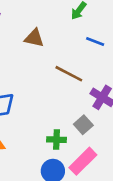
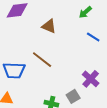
brown line: (69, 74) -> (42, 60), moved

